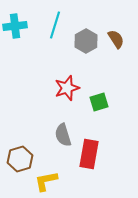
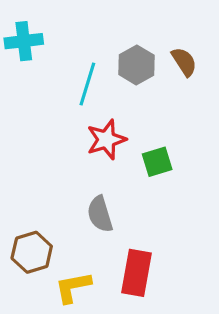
cyan line: (55, 25) -> (87, 84), moved
red rectangle: (89, 154) -> (136, 273), moved

